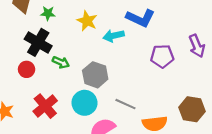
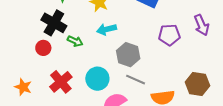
cyan arrow: (114, 36) -> (107, 29), moved
gray hexagon: (95, 75) -> (128, 55), moved

